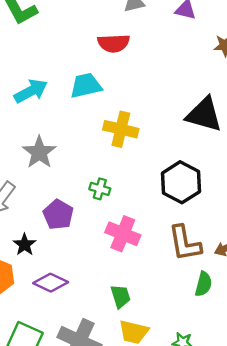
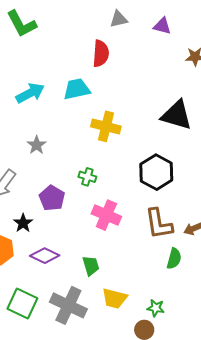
red semicircle: (114, 43) -> (101, 53), turned -84
gray star: (39, 152) -> (37, 145), size x0.7
green trapezoid: (120, 296) -> (91, 266), moved

